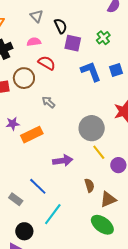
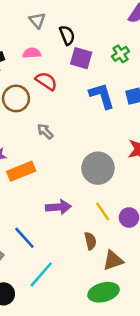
yellow line: (99, 152) -> (103, 211), moved
green ellipse: (102, 225) -> (104, 292), turned -55

